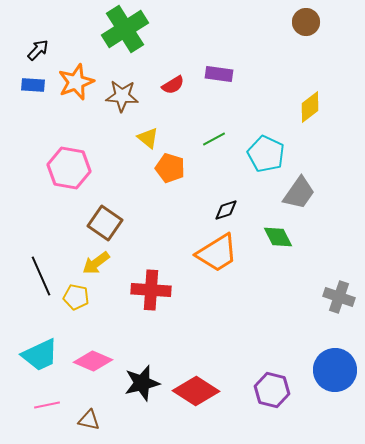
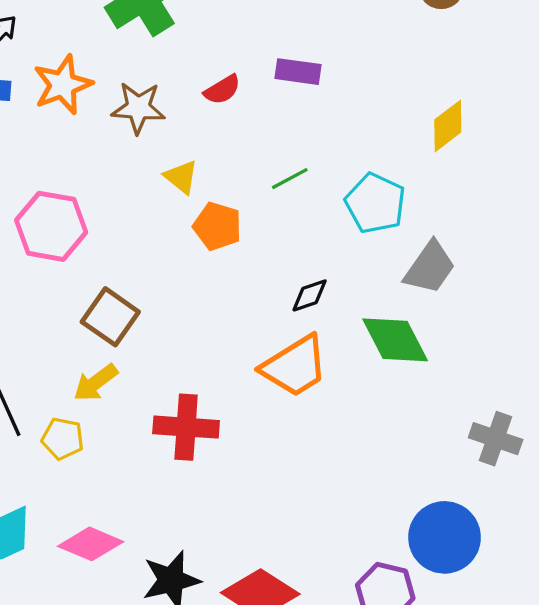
green diamond: (278, 237) -> (395, 340), size x1.4
blue circle: (335, 370) -> (445, 537), moved

